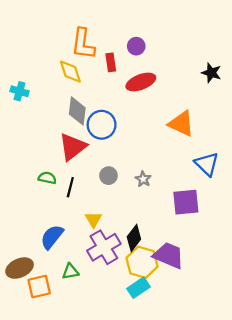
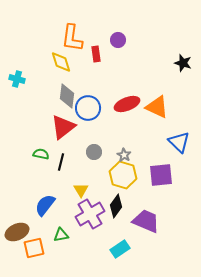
red ellipse: (141, 82) -> (127, 104), moved
yellow hexagon: (142, 262) -> (123, 175), moved

